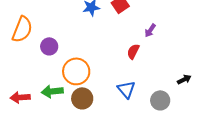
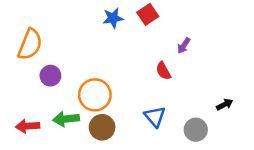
purple circle: (49, 46) -> (50, 76), moved
red semicircle: (133, 51) -> (163, 71), turned -56

